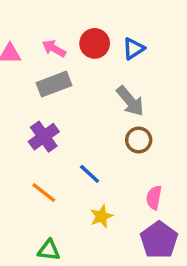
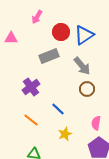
pink arrow: (54, 48) -> (37, 17), moved, turned -88
blue triangle: (134, 48) -> (84, 35), size x1.5
gray rectangle: (54, 84) -> (49, 56), moved

